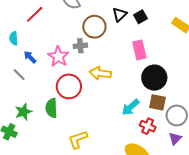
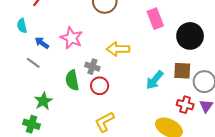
gray cross: (80, 46) -> (92, 67), moved, turned 32
black circle: (154, 78) -> (190, 36), moved
red circle: (69, 86) -> (100, 86), moved, size x0.7
green semicircle: (51, 108) -> (72, 80), moved
red cross: (148, 126) -> (185, 105), moved

